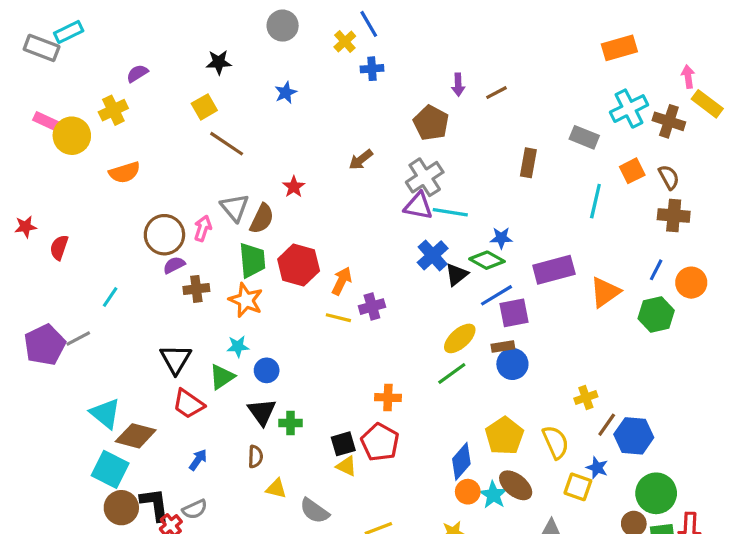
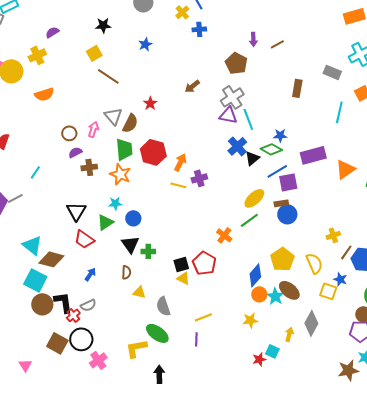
cyan line: (450, 212) -> (248, 119), turned 60
brown circle: (164, 235) -> (69, 133), size x0.6
orange cross: (388, 398) -> (224, 235), moved, turned 35
gray semicircle: (314, 511) -> (163, 306), turned 36

